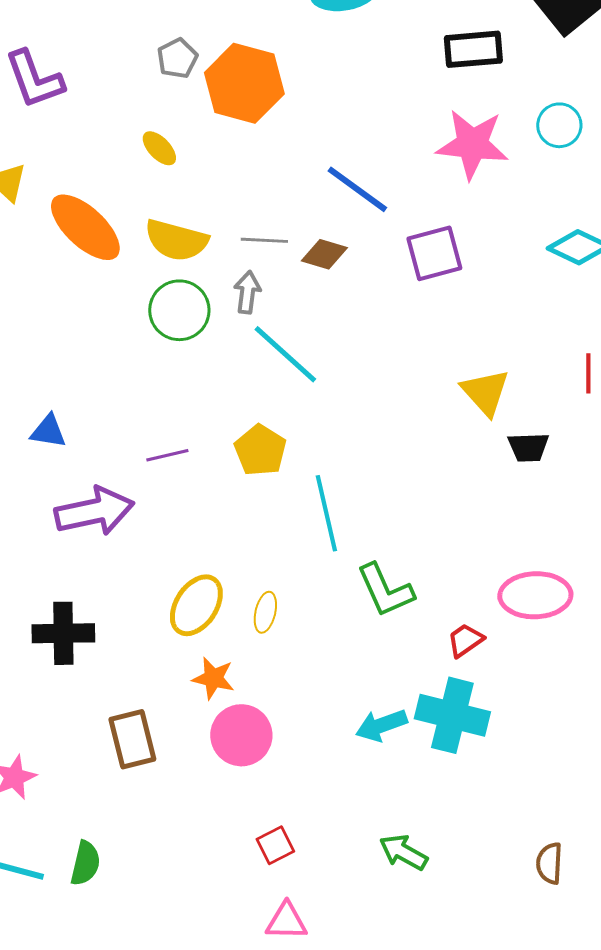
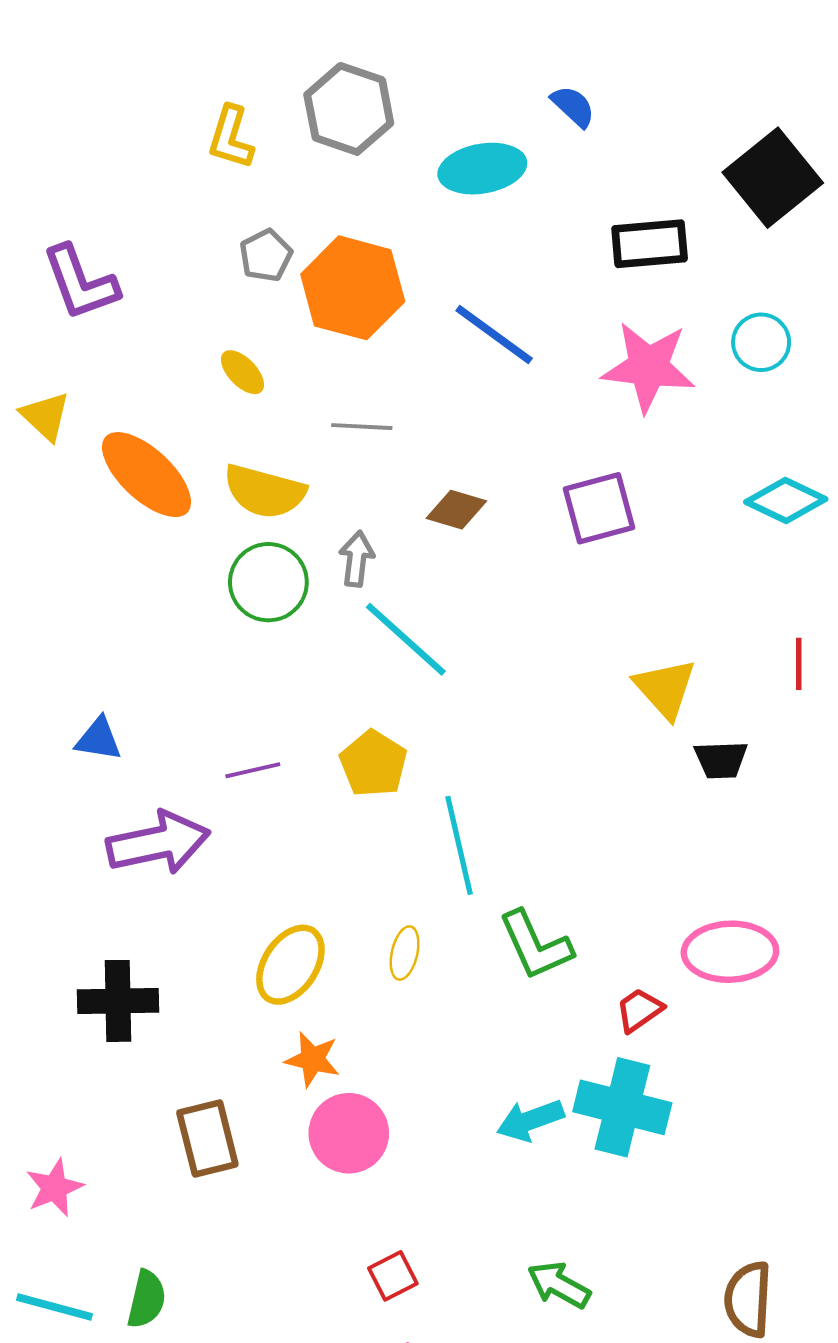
blue line: (357, 189) -> (494, 335), moved
gray line: (264, 240) -> (362, 427), moved
yellow ellipse: (265, 612) -> (405, 953), moved
brown semicircle: (549, 863) -> (748, 1299), size x1.4

